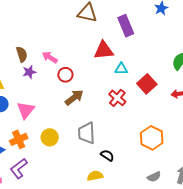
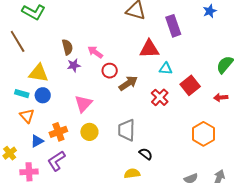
brown arrow: (74, 97) -> (128, 83), moved
pink triangle: (26, 110) -> (83, 104), moved
orange hexagon: (152, 138) -> (203, 134), moved

